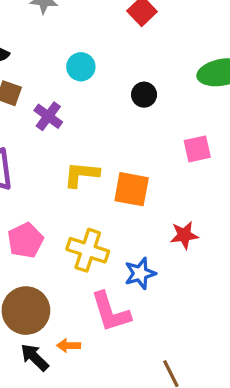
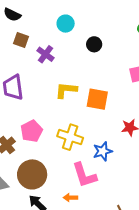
black circle: (144, 95) -> (94, 44), moved
orange arrow: (69, 345) -> (70, 198), moved

